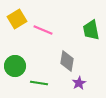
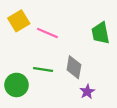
green circle: (15, 66) -> (17, 85), moved
green line: (39, 83) -> (43, 69), moved

